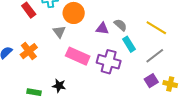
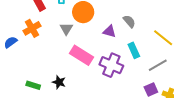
gray semicircle: (120, 25) -> (129, 21), moved
orange cross: (29, 51) -> (32, 28), moved

